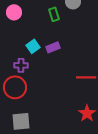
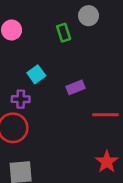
purple rectangle: (53, 47) -> (75, 87), moved

